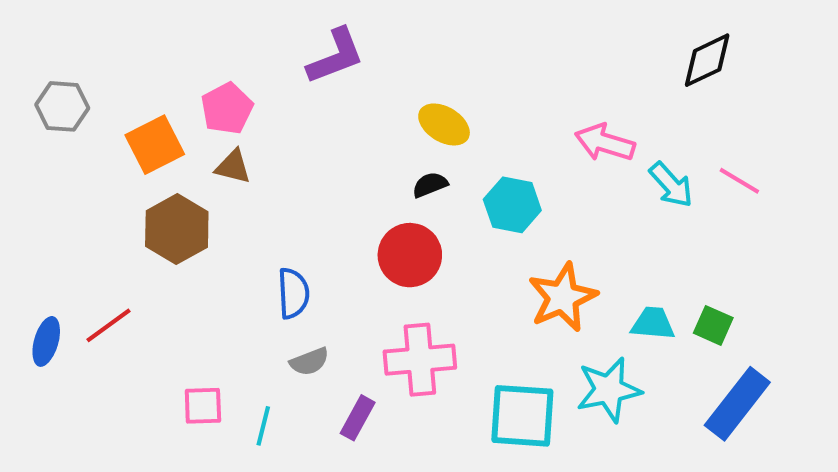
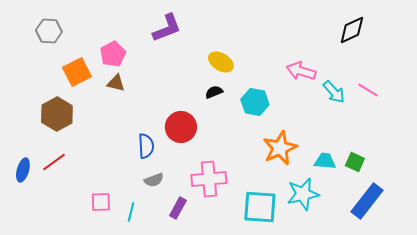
gray hexagon: (62, 106) -> (49, 31), moved
brown hexagon: (177, 229) -> (57, 114), moved
red circle: (410, 255) -> (181, 127), moved

